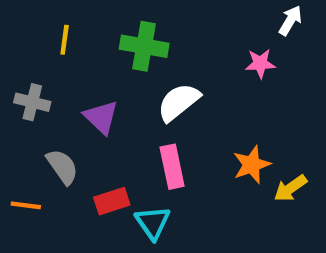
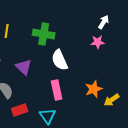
white arrow: (290, 20) -> (104, 22), moved
white semicircle: (179, 102) -> (60, 60), turned -75
red rectangle: (112, 201) -> (20, 110), moved

